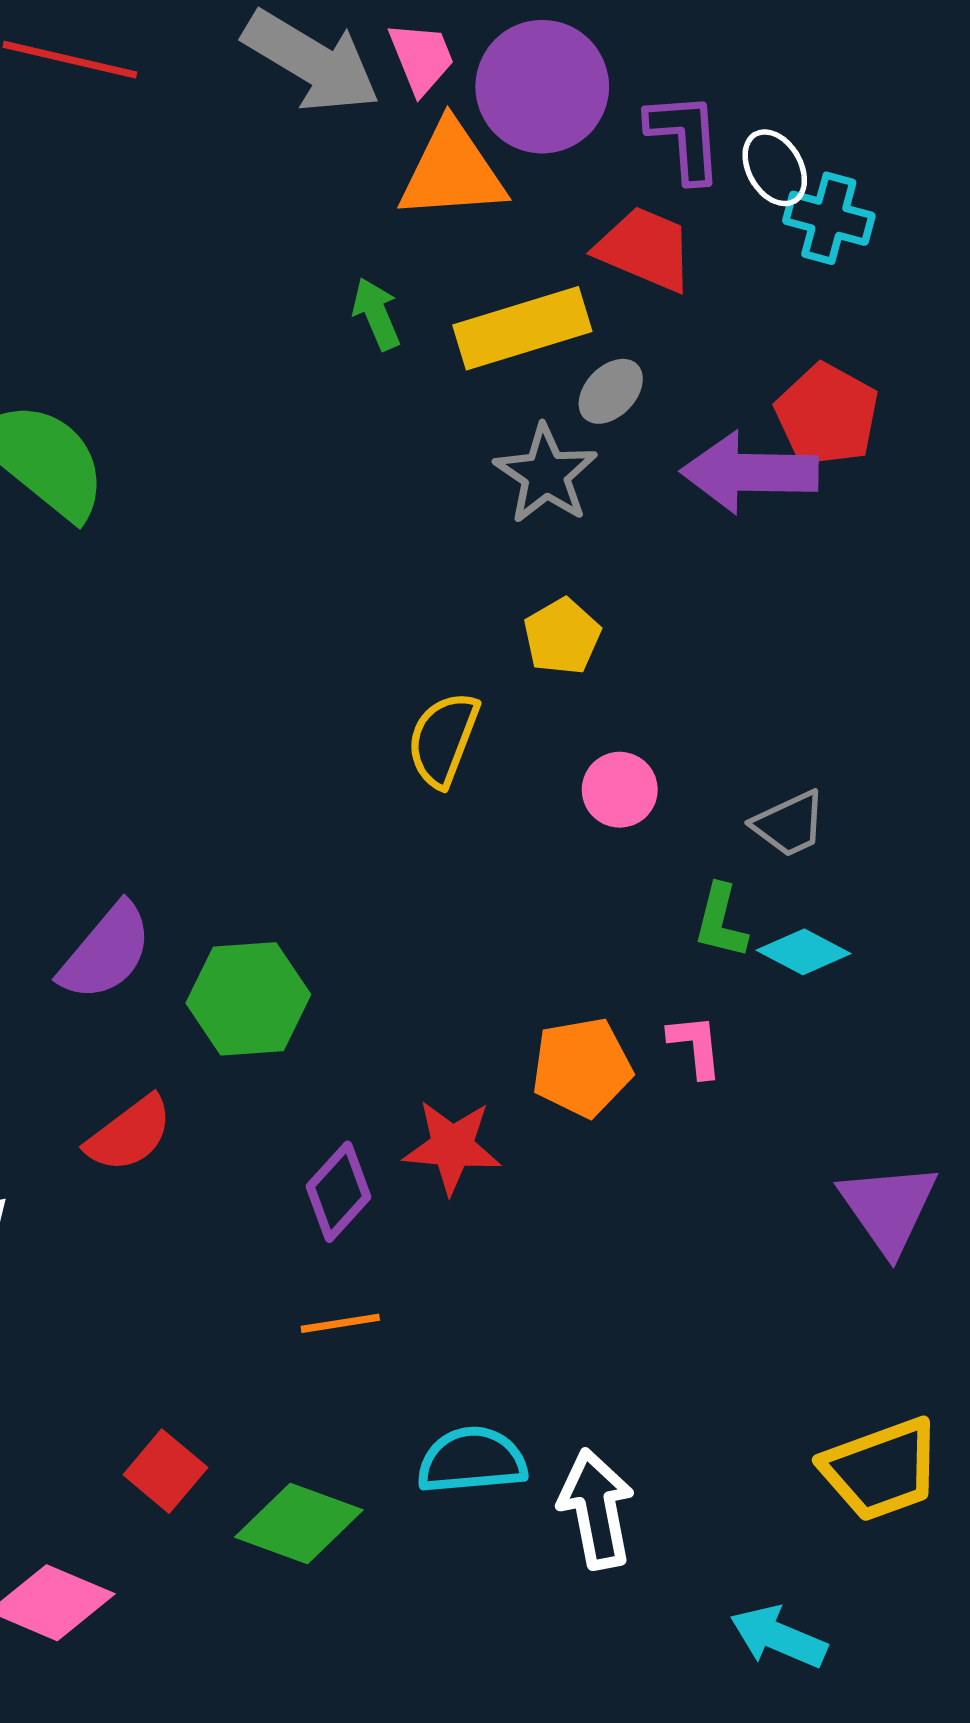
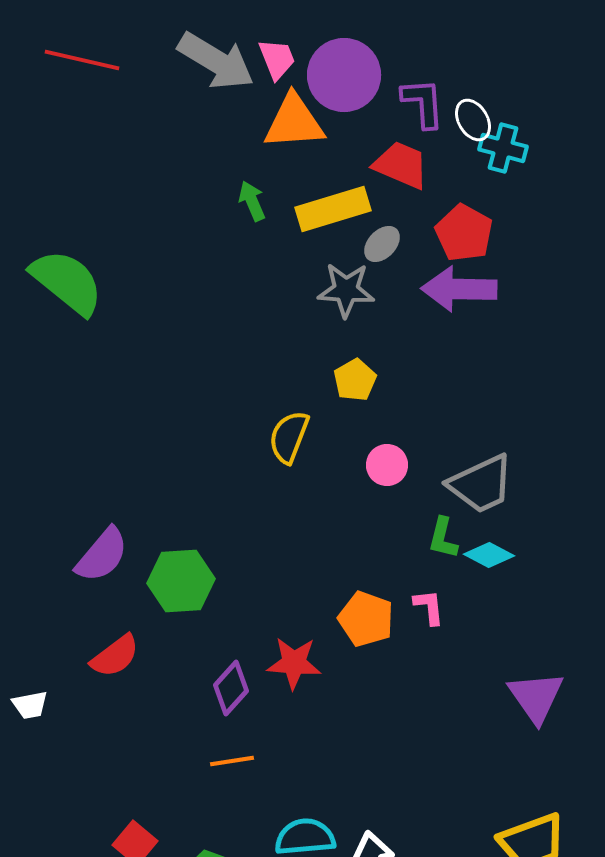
red pentagon: (827, 415) -> (464, 233), moved
gray star: (546, 474) -> (346, 290), turned -30
gray trapezoid: (789, 824) -> (481, 484), size x1.6
orange pentagon: (582, 1067) -> (366, 619), turned 30

